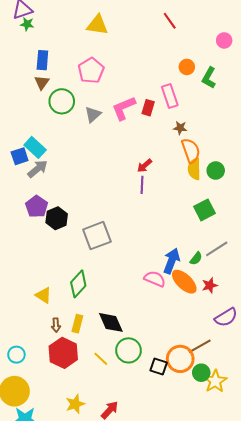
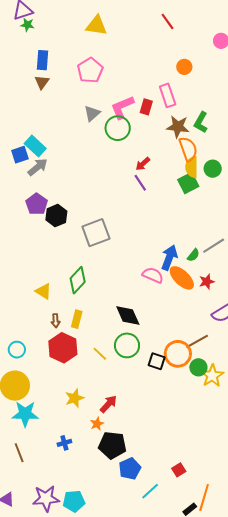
green L-shape: (209, 78) -> (201, 122), moved
green circle: (62, 101) -> (118, 128), moved
brown star: (180, 128) -> (178, 127), size x1.6
purple line: (142, 185) -> (140, 183), turned -36
green square: (204, 210) -> (188, 183), moved
black diamond: (111, 322) -> (128, 315), moved

